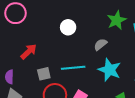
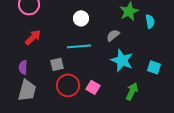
red arrow: (29, 52) -> (33, 37), moved
cyan line: (73, 68) -> (79, 46), moved

